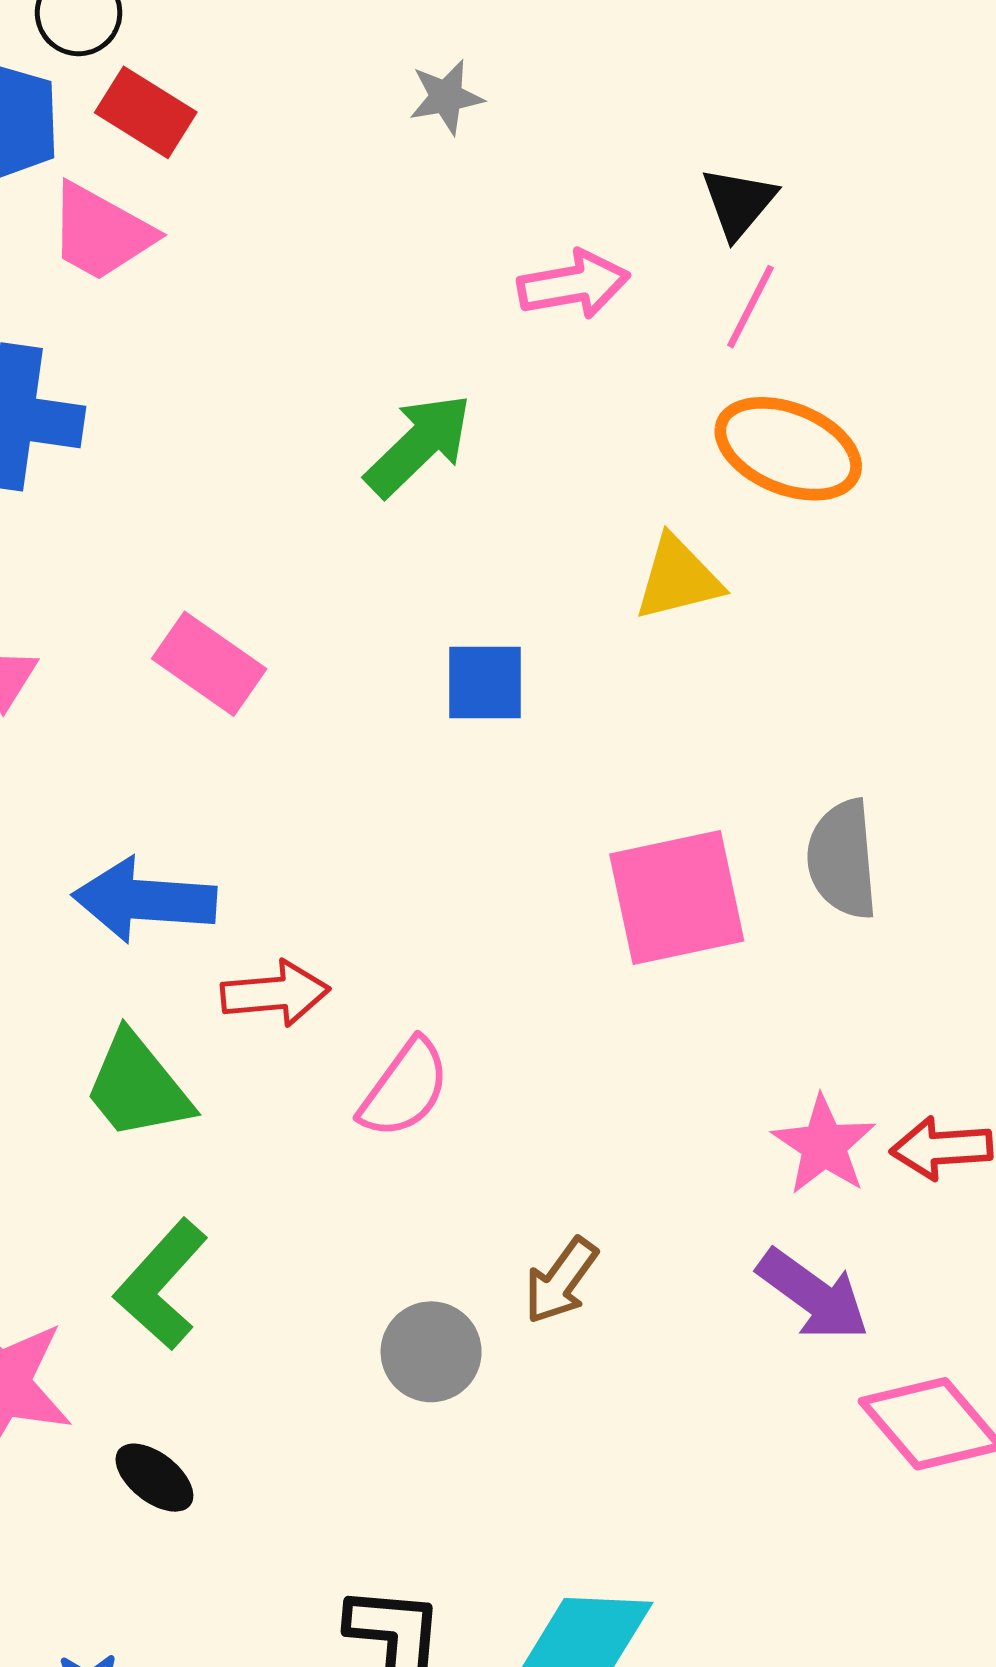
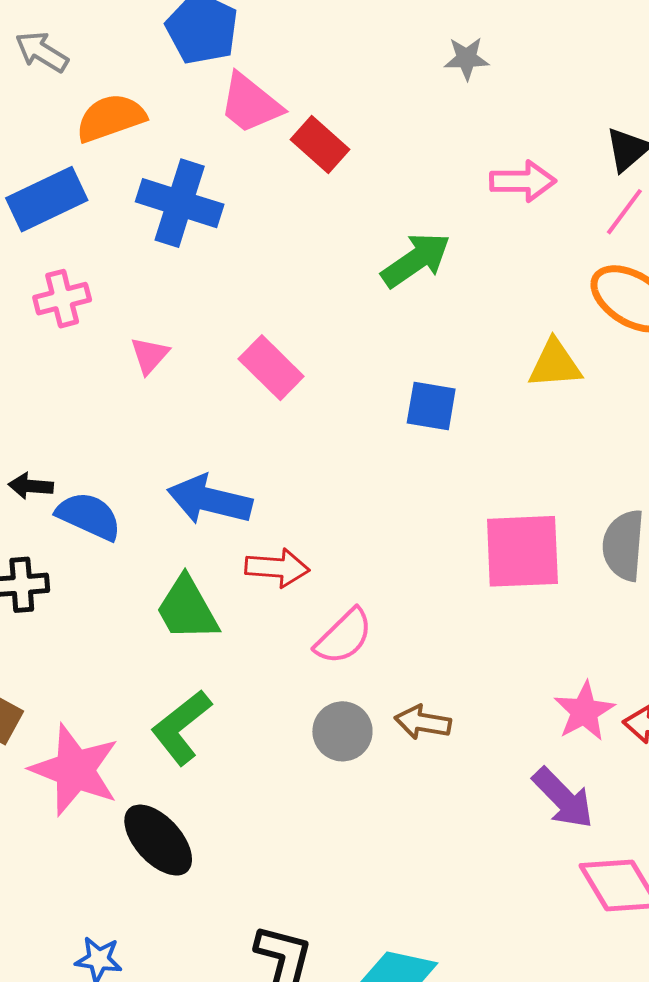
red rectangle: (146, 112) -> (320, 144), moved
brown arrow: (561, 1281) -> (423, 722), moved, turned 54
gray circle: (431, 1352) -> (342, 731), moved
black ellipse: (154, 1478) -> (158, 840), size x1.6

